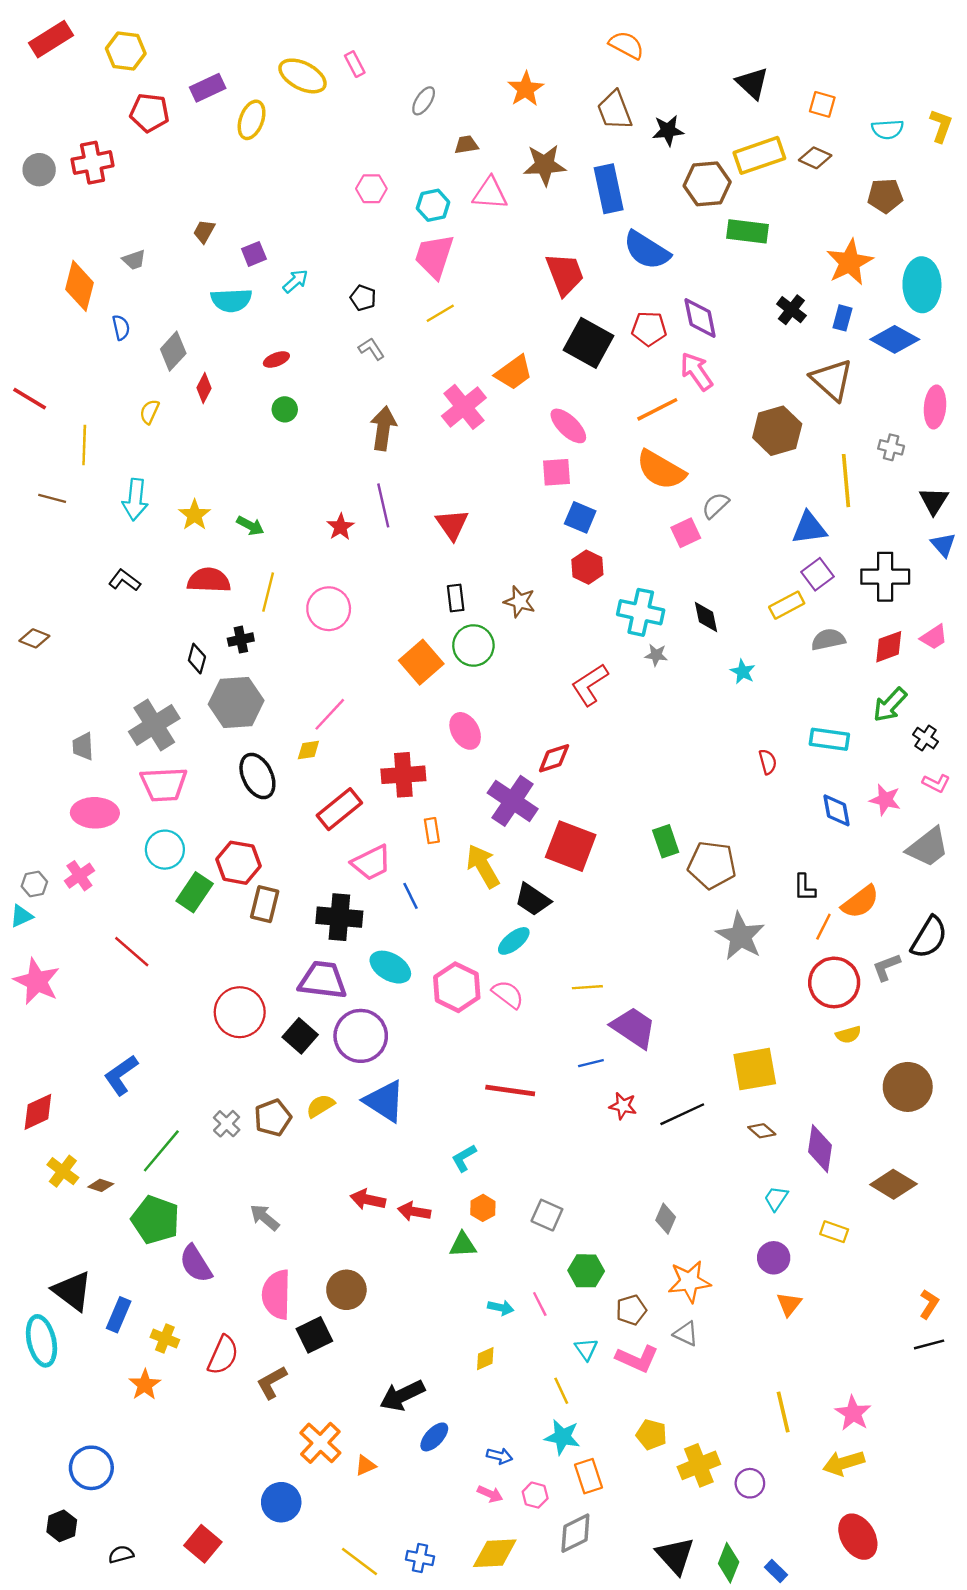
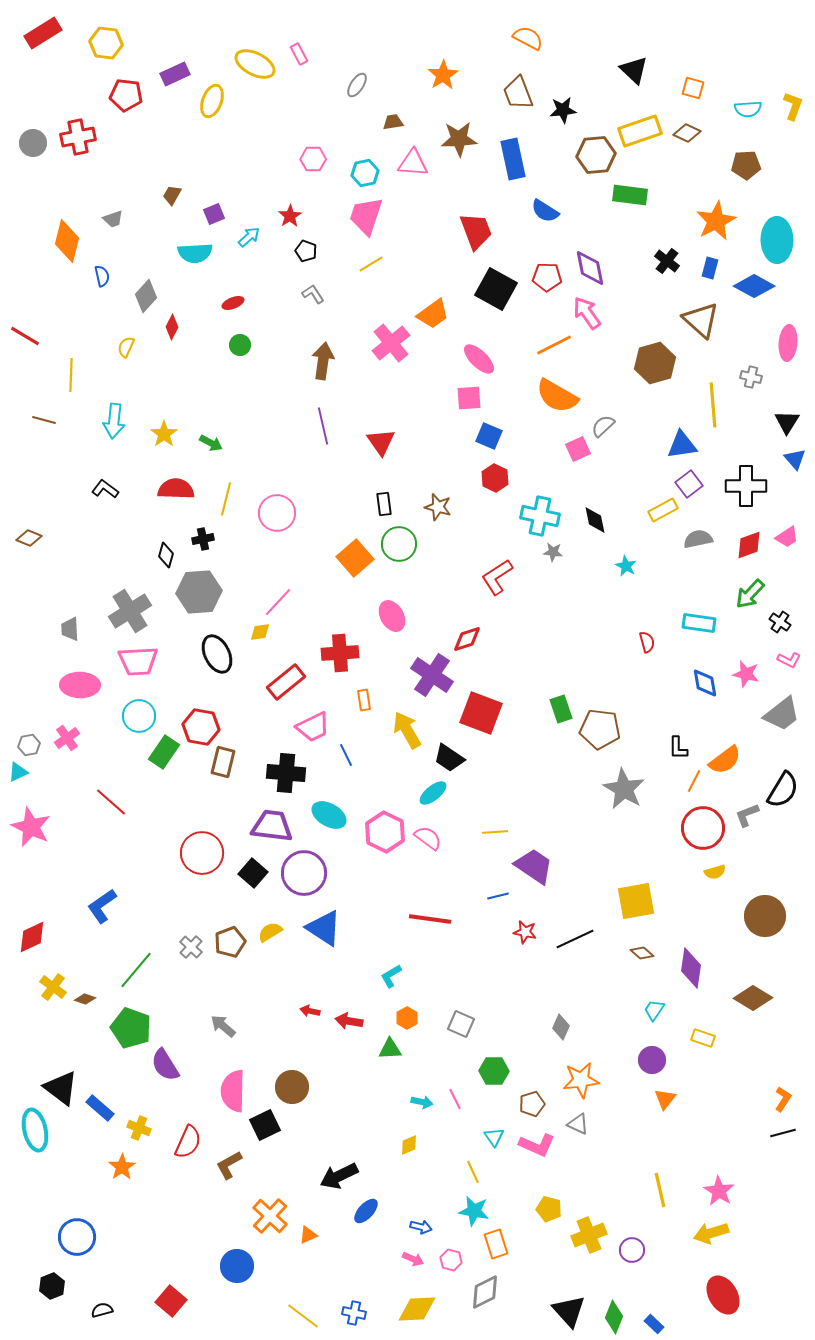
blue semicircle: (647, 250) -> (545, 211), size x0.7
red star: (341, 527) -> (290, 216), moved
red arrow: (368, 1200) -> (310, 1011), size x0.7
blue rectangle: (119, 1315) -> (100, 1108), turned -72

